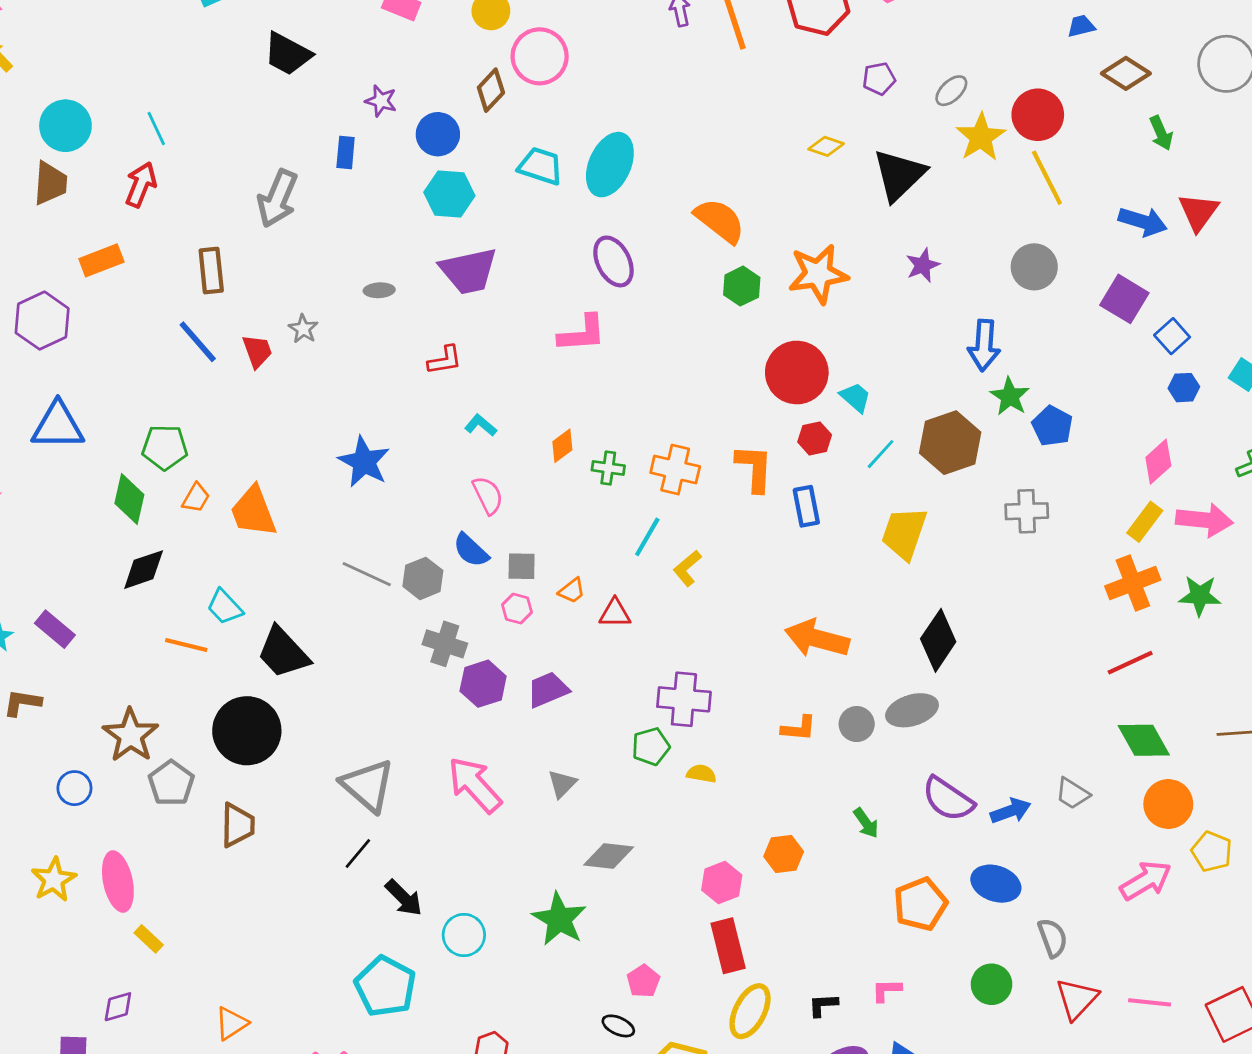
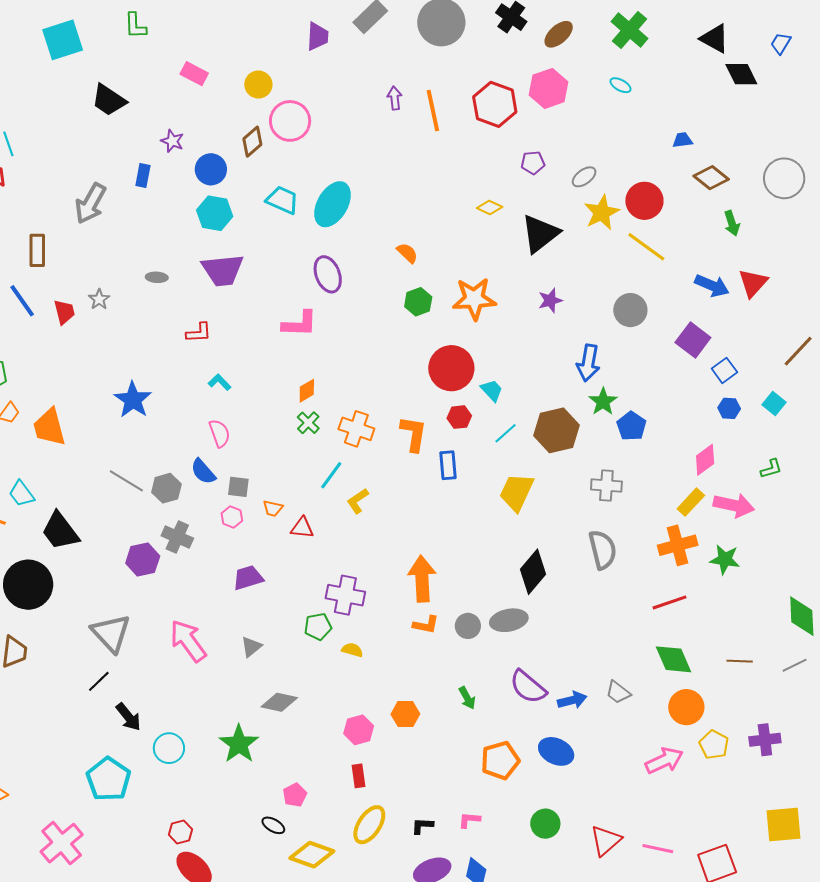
yellow line: (1047, 178) -> (646, 247), turned -33
orange semicircle: (720, 221) -> (407, 253), size x0.6
orange diamond: (562, 446) -> (307, 391), moved
green cross: (608, 468) -> (308, 423), turned 30
orange trapezoid: (572, 591) -> (273, 508), turned 45
orange arrow: (817, 638) -> (422, 579), moved, turned 66
purple hexagon: (483, 684) -> (143, 560), moved
gray semicircle: (1053, 938) -> (603, 550), moved, size x1.4
red rectangle: (728, 946) -> (358, 776), size x0.6

